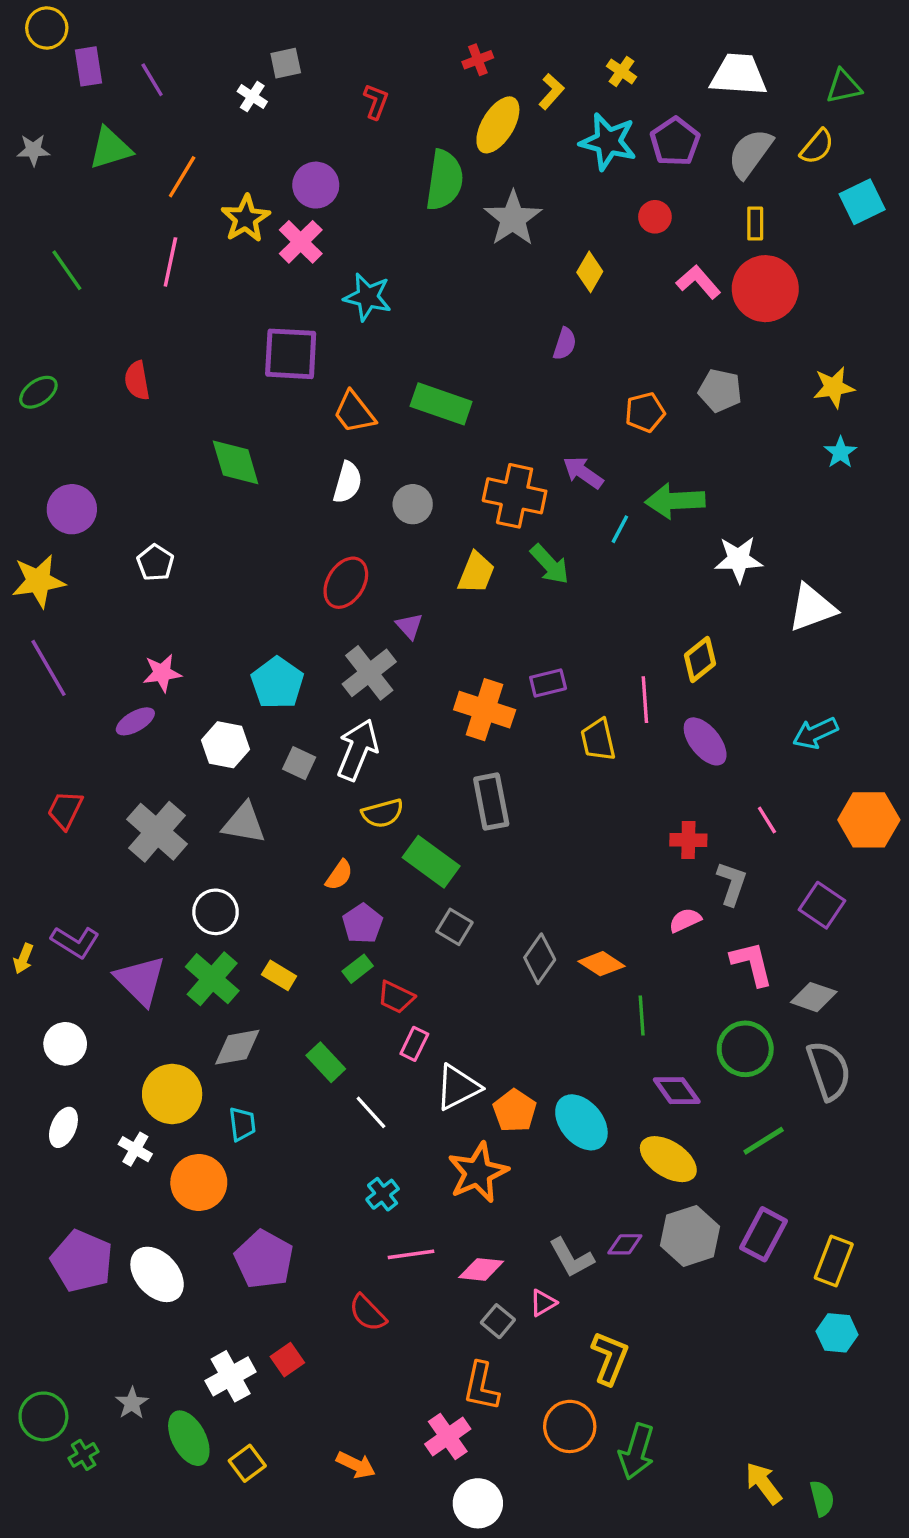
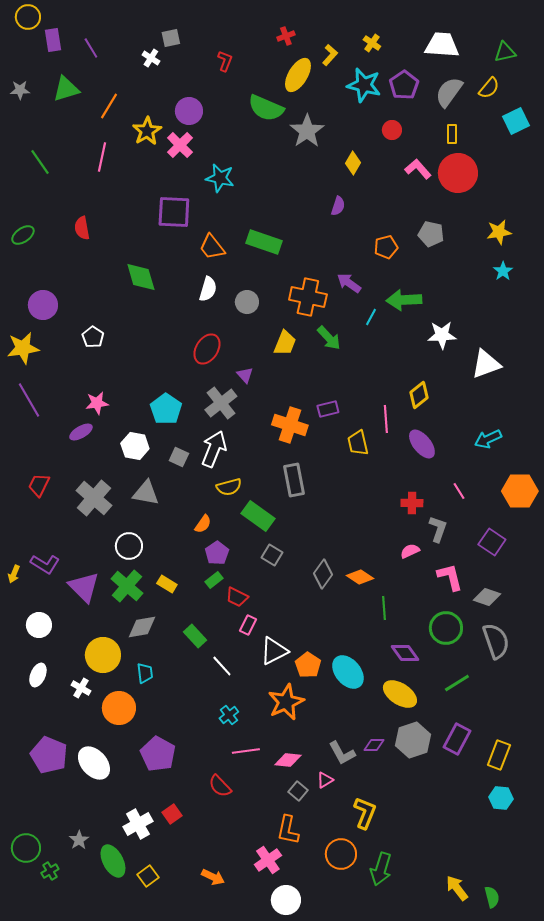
green semicircle: (444, 180) -> (266, 108), turned 105

